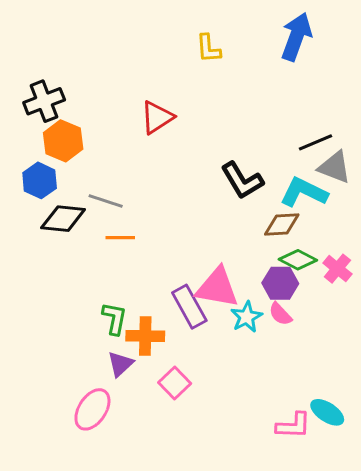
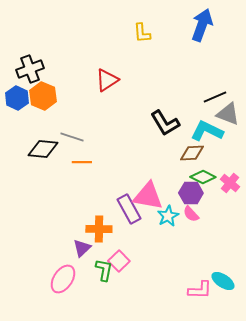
blue hexagon: (40, 180) -> (17, 98), moved
green L-shape: (114, 318) -> (104, 270), moved

